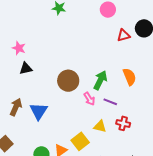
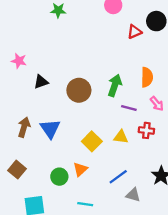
black triangle: (26, 68) -> (41, 82), moved
orange semicircle: (130, 77) -> (147, 77), turned 30
pink arrow: (89, 99) -> (157, 104), moved
yellow square: (80, 141) -> (92, 141), moved

